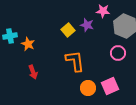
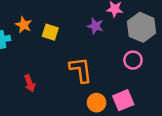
yellow square: (68, 30) -> (50, 32), moved, turned -32
orange star: (28, 44) -> (24, 25), moved

